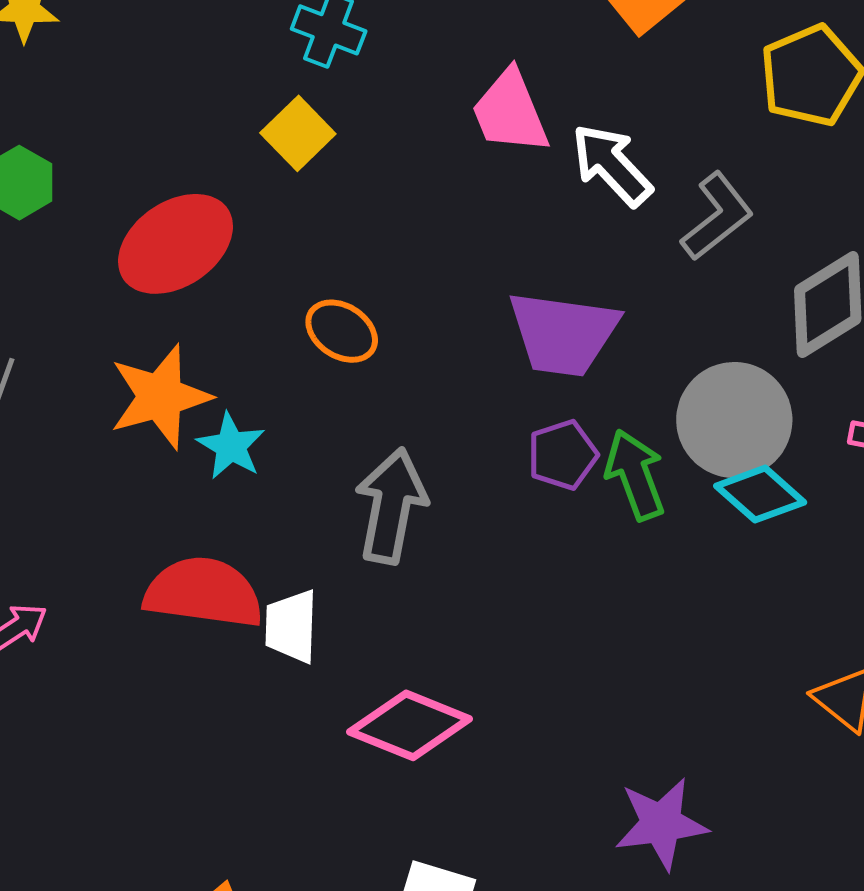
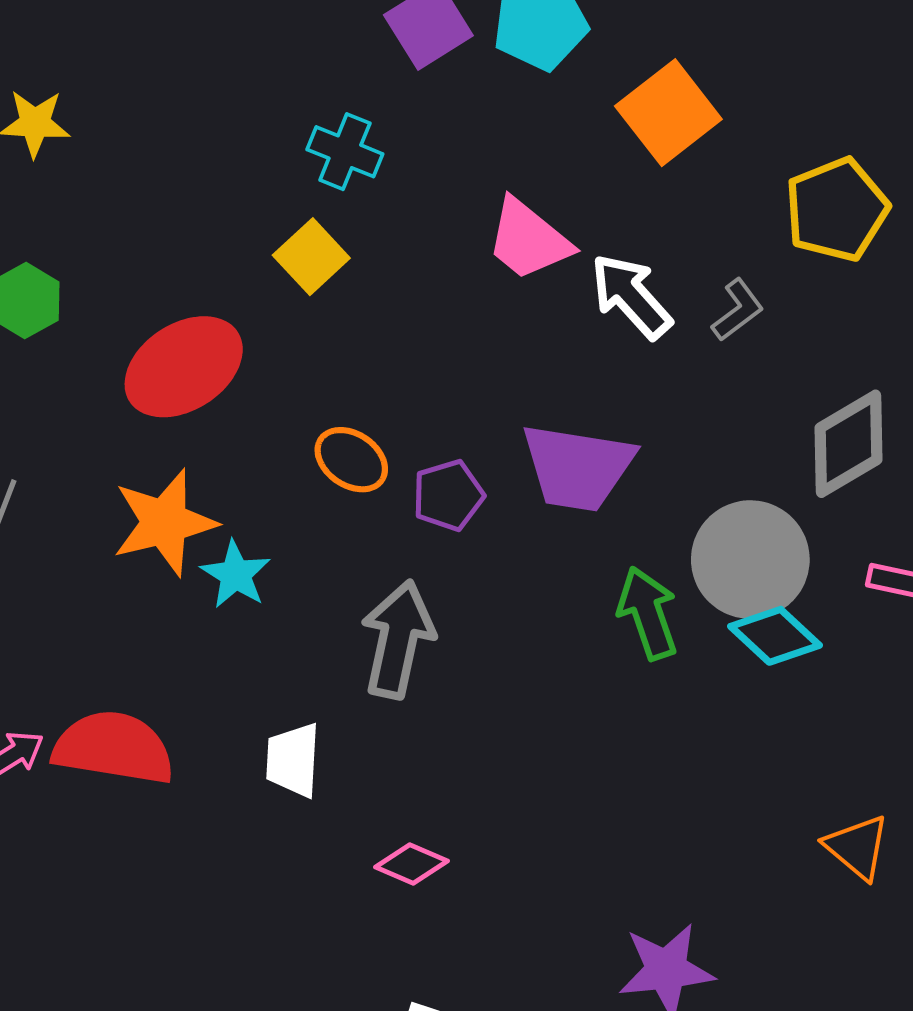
pink trapezoid: (510, 112) -> (528, 240), turned -30
gray L-shape: (717, 216) -> (738, 310), moved, size x0.7
purple pentagon: (563, 455) -> (448, 495), moved
red semicircle: (204, 592) -> (113, 748), moved
pink diamond: (410, 725) -> (412, 864), size x0.6

